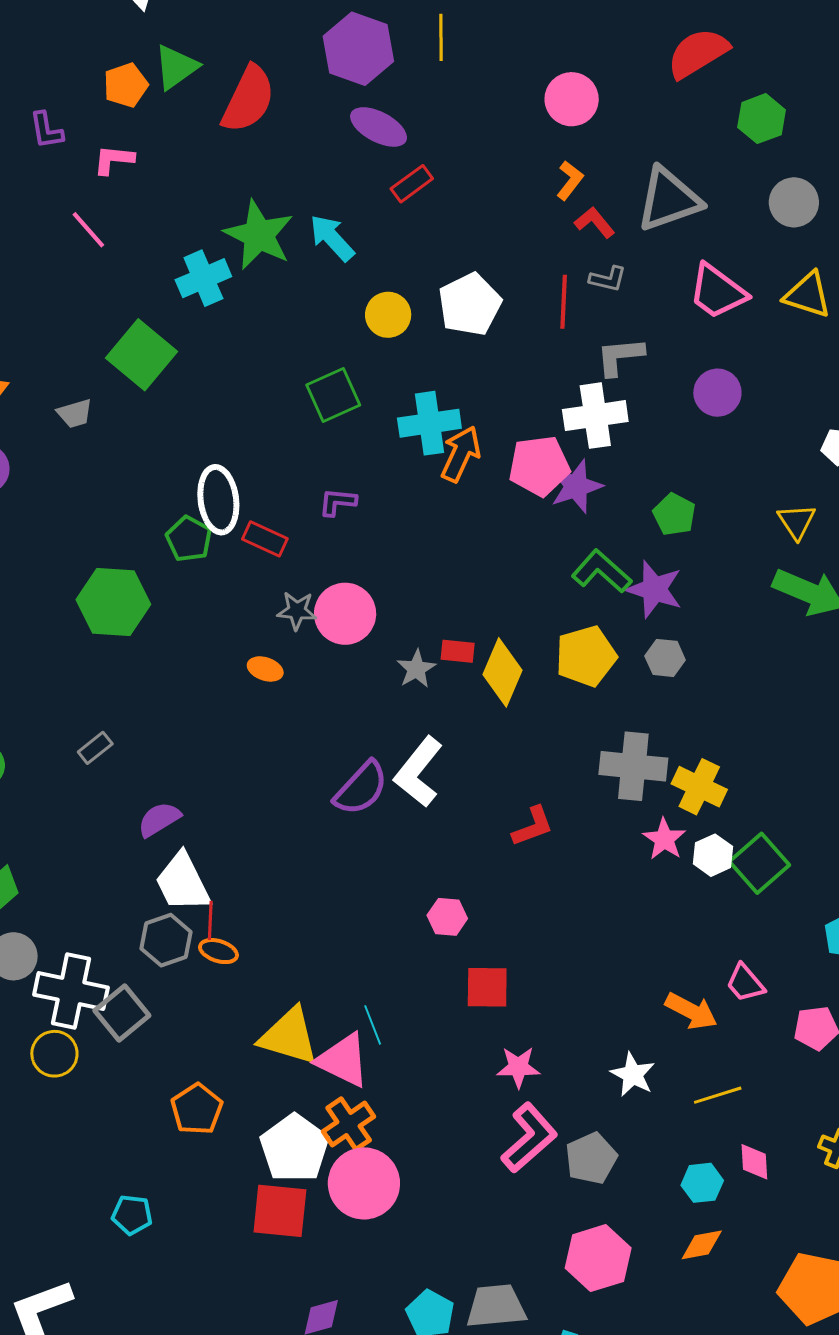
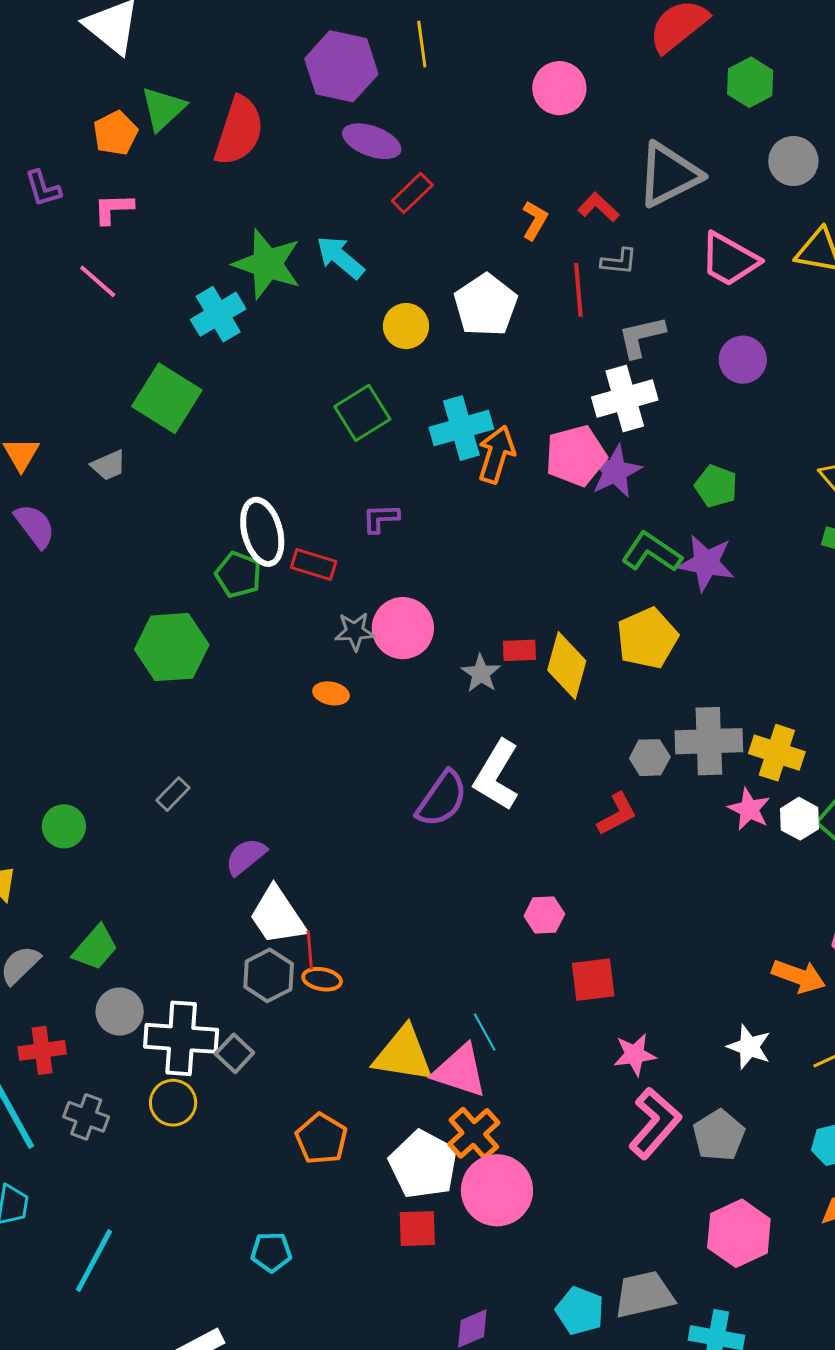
orange L-shape: (570, 180) -> (535, 220), moved
gray hexagon: (665, 658) -> (650, 758), moved
gray square: (122, 1013) -> (234, 1053), size x0.7
red square: (280, 1211) -> (417, 1229), size x0.7

